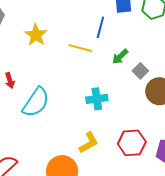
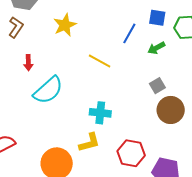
yellow line: (80, 48) -> (100, 61), moved
green arrow: (120, 57) -> (156, 48), moved
cyan cross: (97, 99) -> (100, 113), moved

